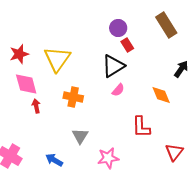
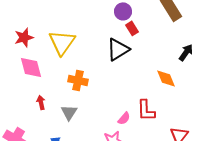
pink semicircle: (118, 90) -> (124, 118), moved
red arrow: (36, 106) -> (41, 102), moved
gray triangle: (80, 136) -> (69, 112), moved

